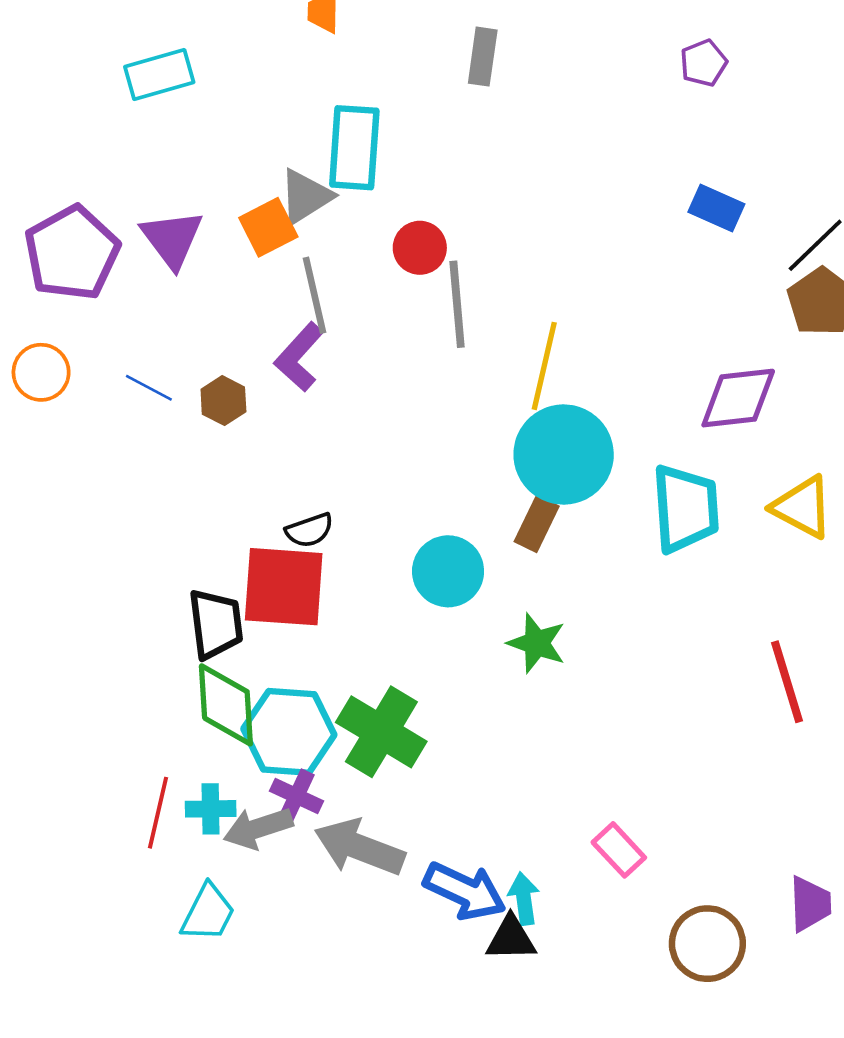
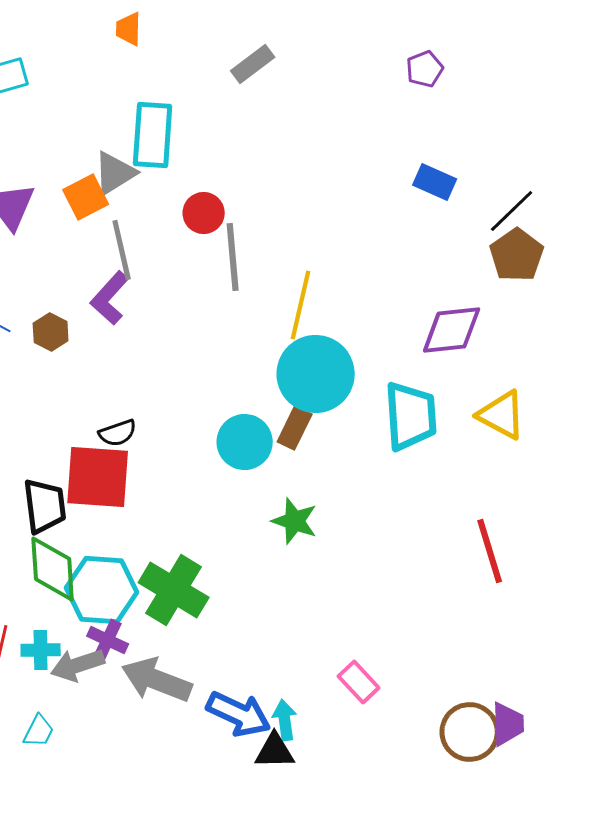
gray rectangle: (483, 57) -> (253, 64), turned 45
cyan circle: (448, 571) -> (245, 442), moved
cyan trapezoid: (208, 913) -> (39, 731), size x0.7
brown circle: (707, 944) -> (470, 732), moved

